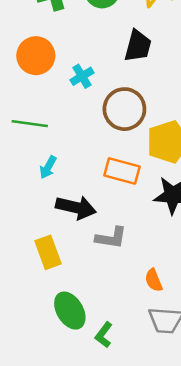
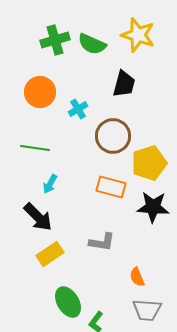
black arrow: (76, 207) -> (38, 217), moved, turned 32
yellow rectangle: (48, 252) -> (50, 254), turned 76

